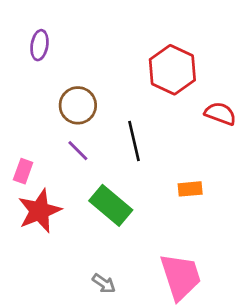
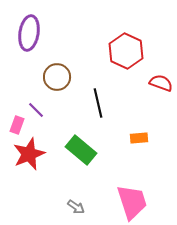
purple ellipse: (39, 45) -> (29, 33), size x1.6
purple line: (78, 151) -> (36, 110), moved

